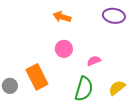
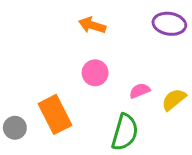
yellow semicircle: (117, 88) -> (174, 100), moved

